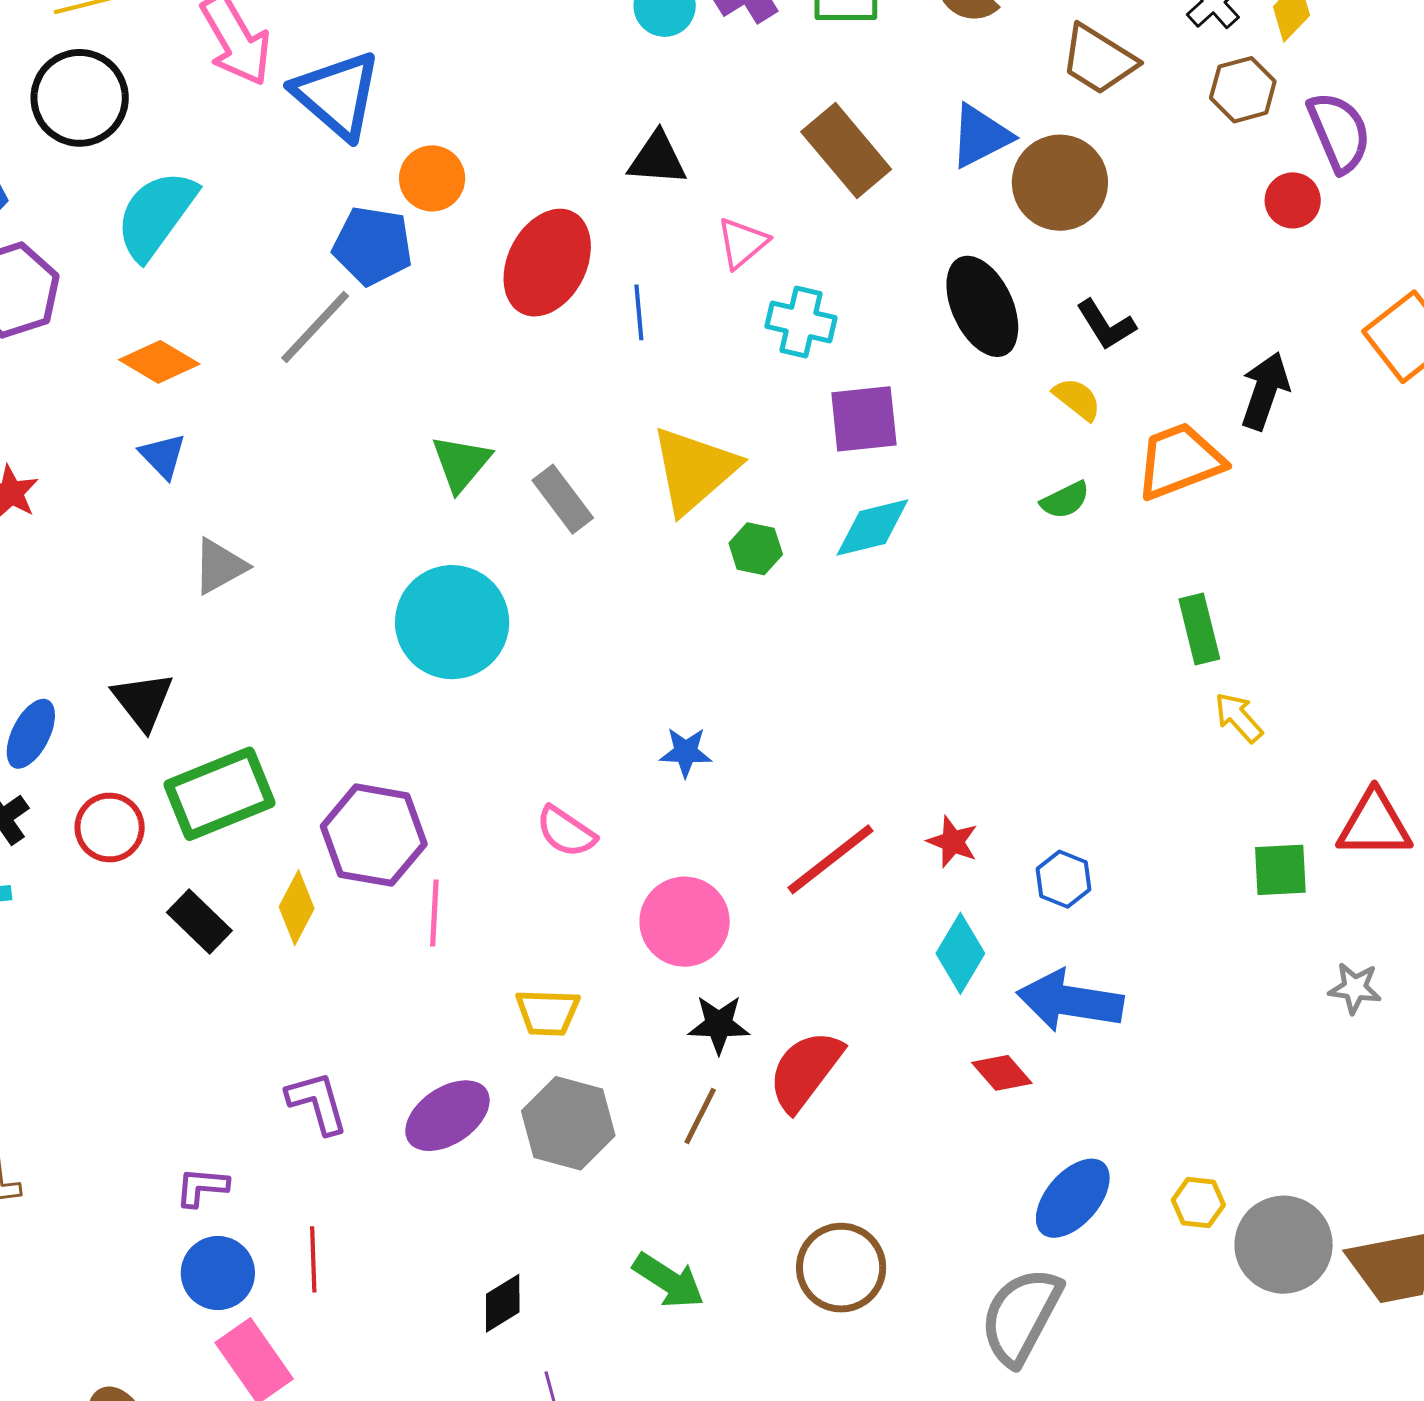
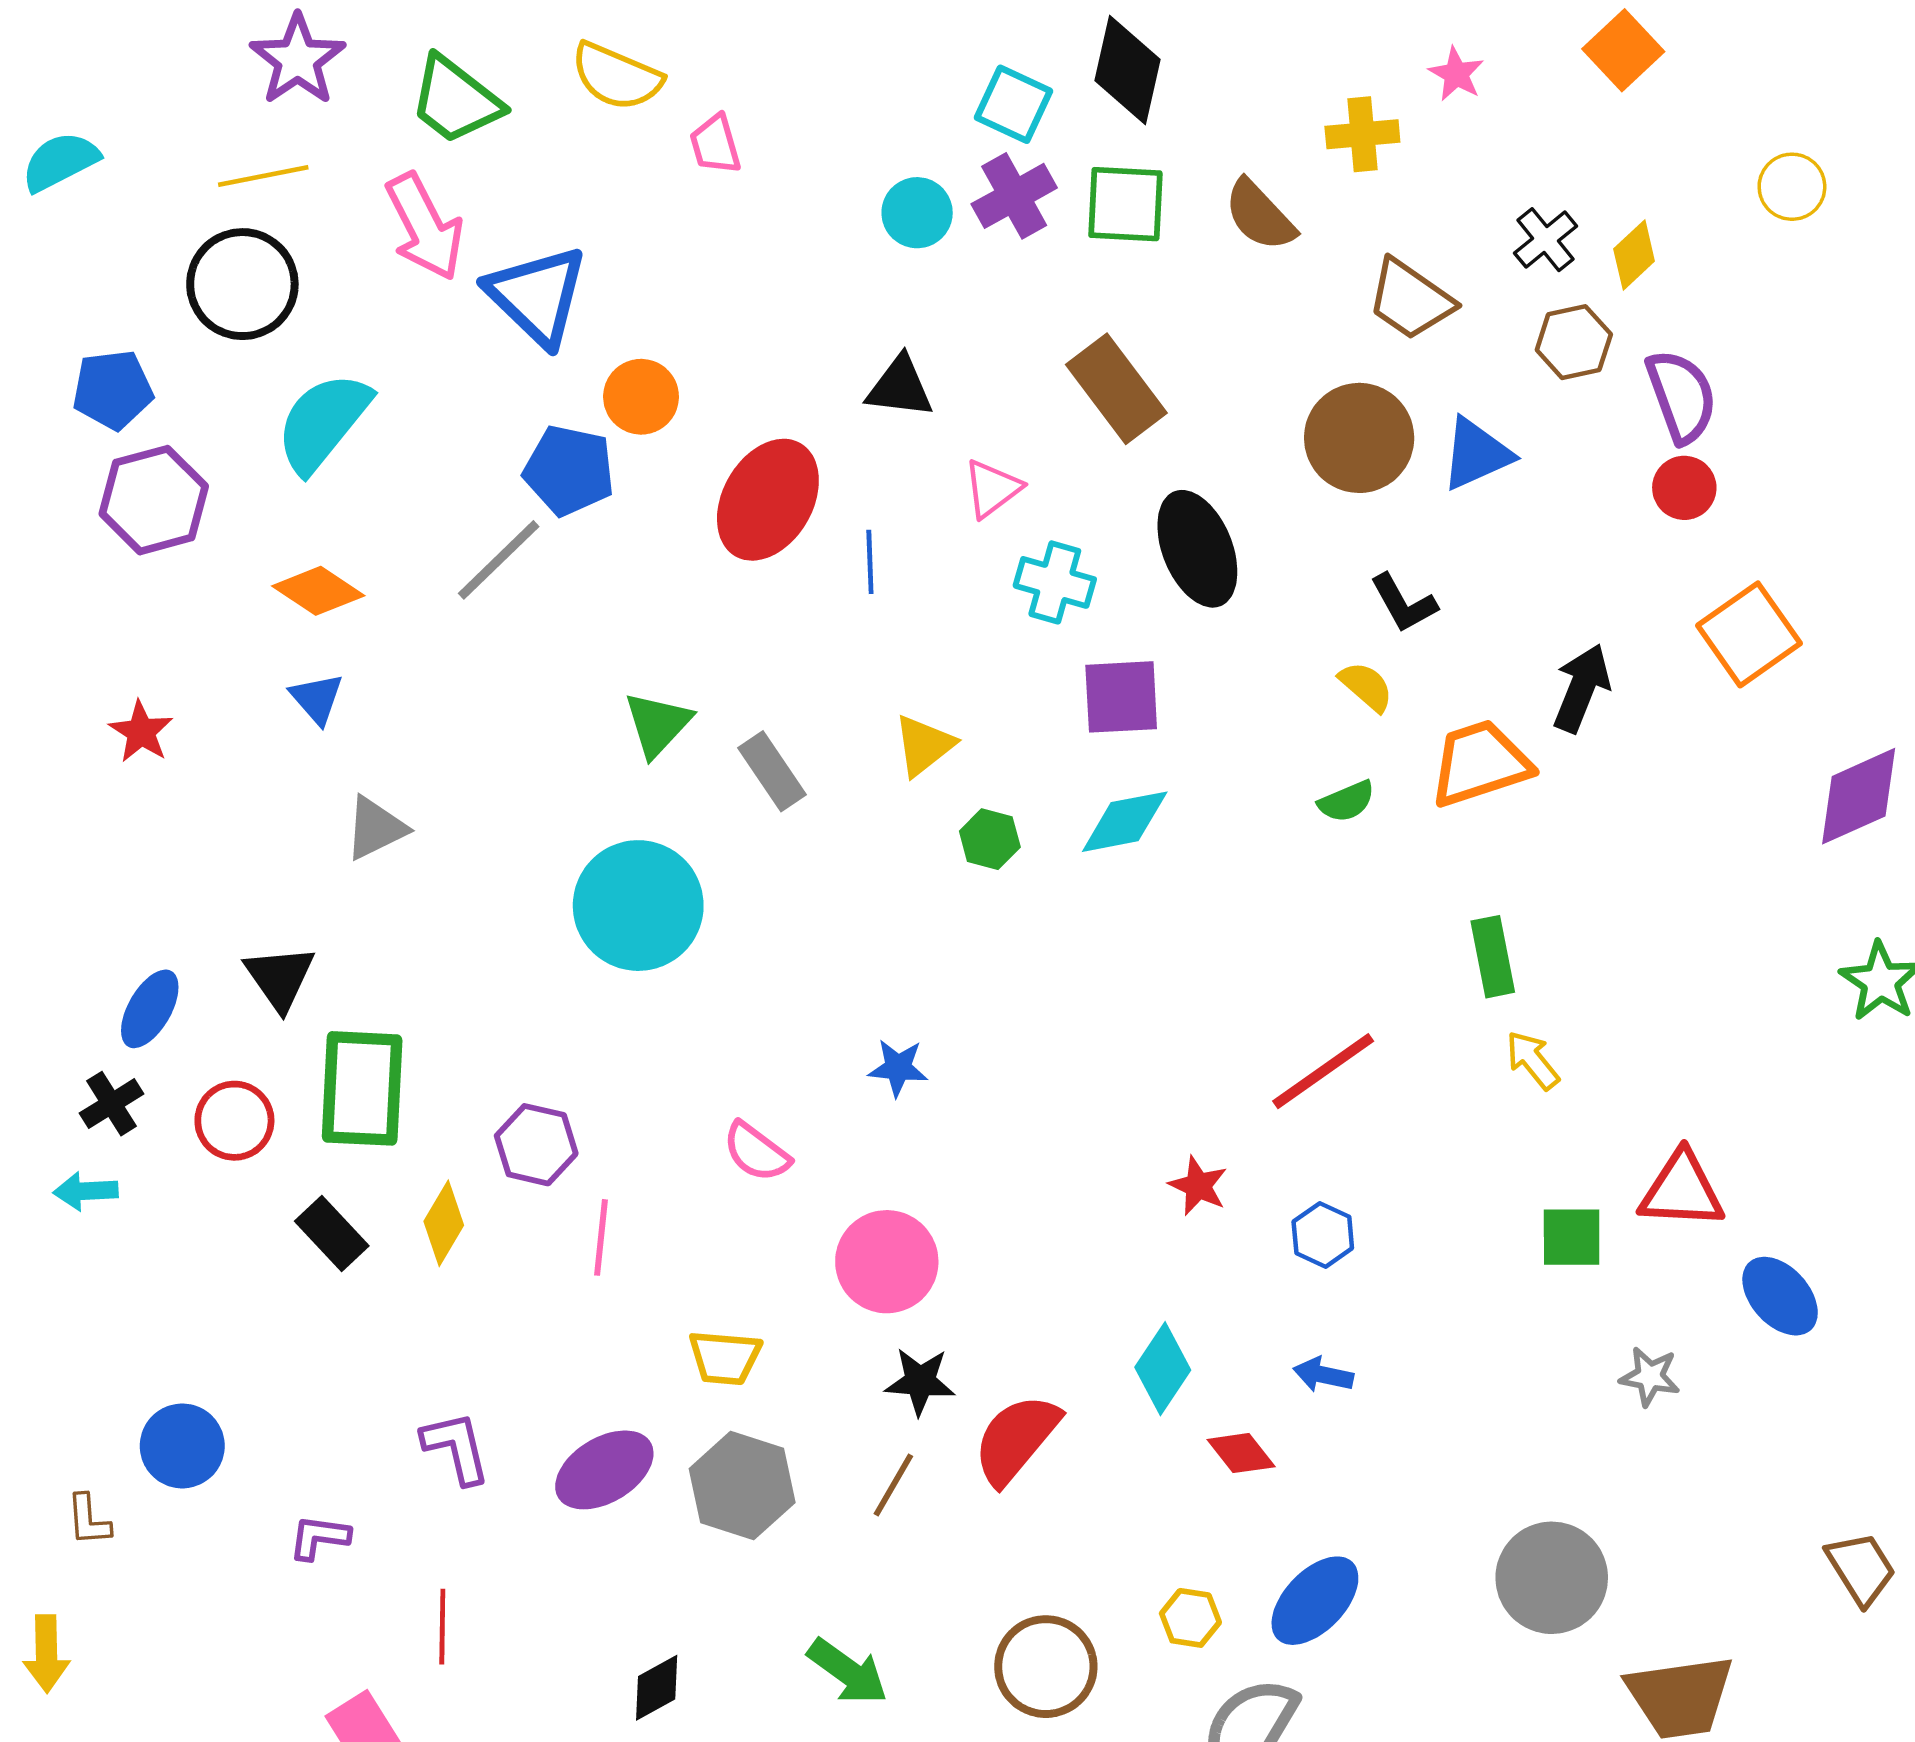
blue triangle: (980, 136) -> (1476, 454), moved
red circle: (1293, 200) -> (1684, 488), moved
black ellipse: (982, 306) -> (1197, 549), moved
yellow triangle: (694, 470) -> (924, 745), size x0.6
green rectangle: (219, 794) -> (362, 1088), turned -68
purple hexagon: (374, 835) -> (536, 1145), size x0.7
red line: (831, 859) -> (1323, 1071), moved
cyan diamond: (960, 953) -> (1163, 1369), moved
blue arrow: (1070, 1001) -> (1323, 1375), size x0.5
yellow hexagon: (1198, 1202) -> (1190, 1618), moved
gray circle: (1284, 1245) -> (1552, 1578), moved
blue circle: (218, 1273) -> (182, 1446), moved

